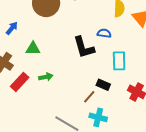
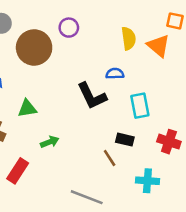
red rectangle: (20, 82) -> (18, 171), moved
brown line: (89, 97) -> (110, 158), turned -64
cyan cross: (98, 117) -> (147, 181), moved

